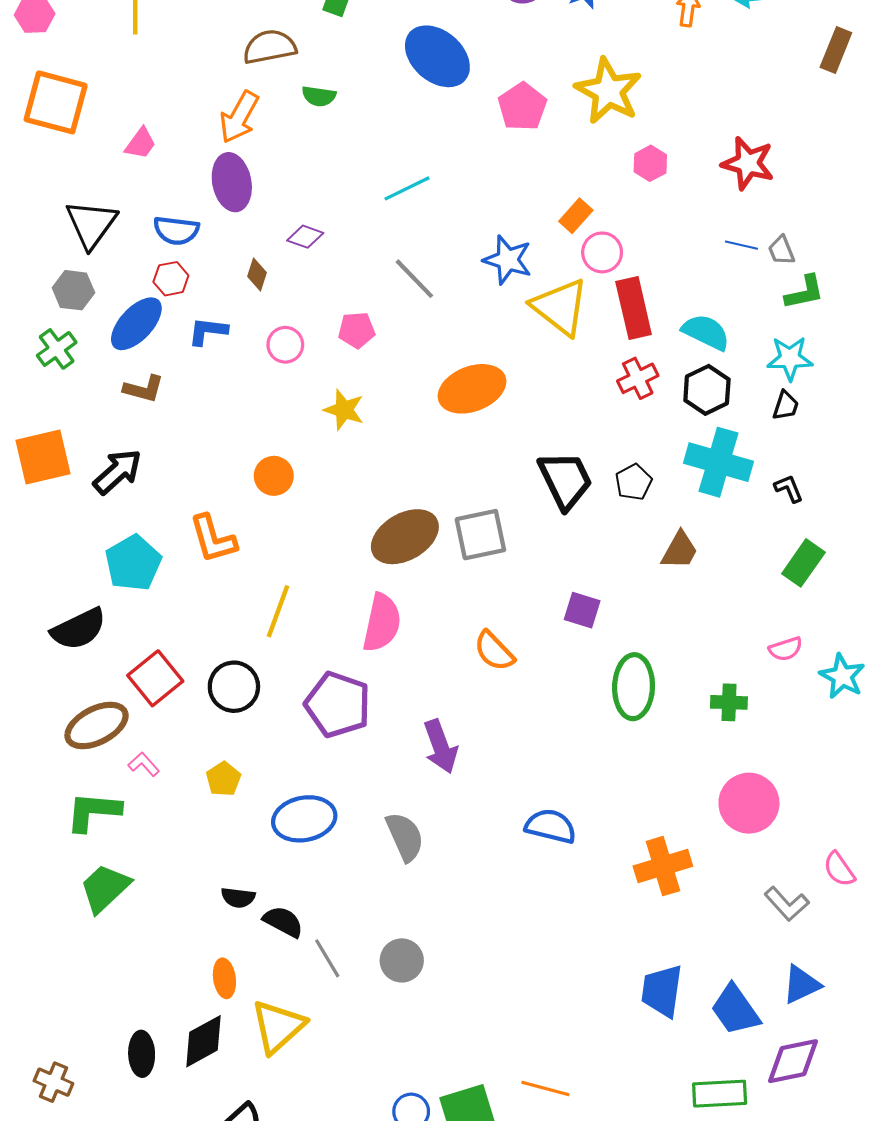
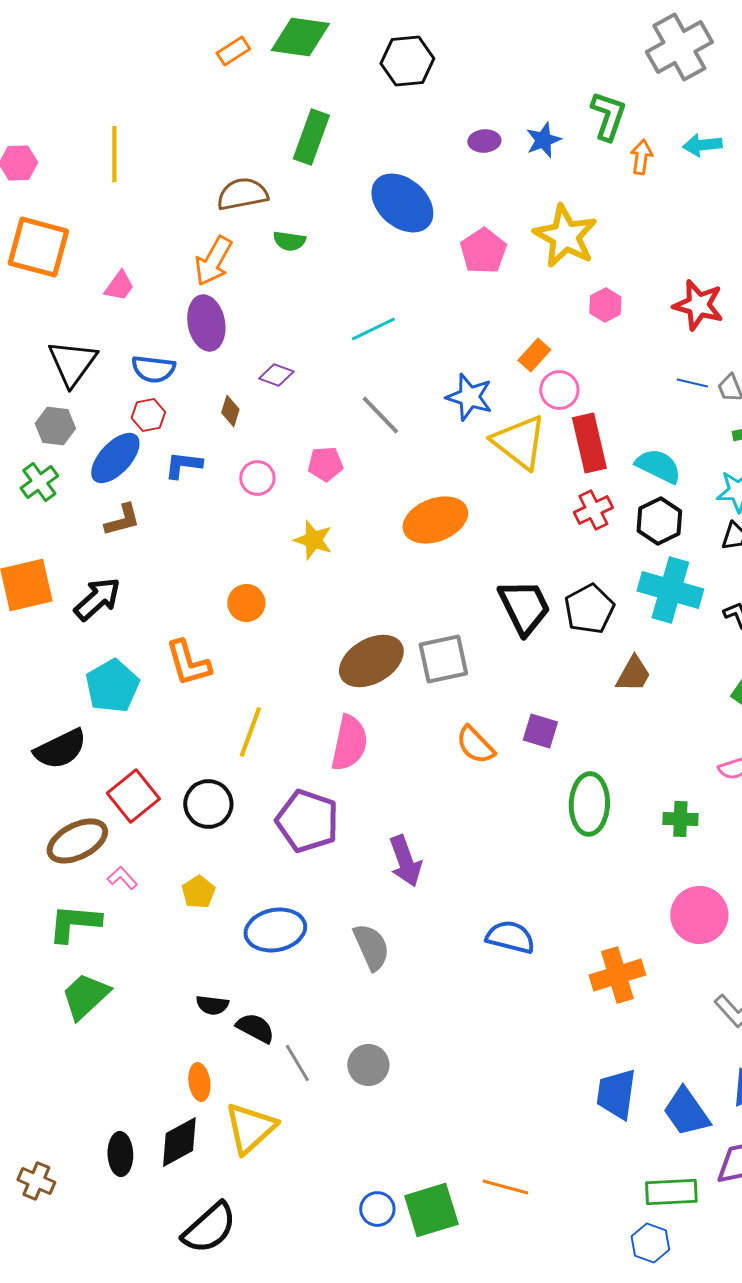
brown L-shape: (144, 389) -> (122, 520), turned -30
black pentagon: (634, 482) -> (589, 609), size x1.4
orange semicircle: (494, 651) -> (475, 745), moved

